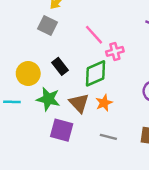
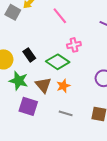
gray square: (48, 25) -> (13, 12), moved
pink line: (94, 35) -> (60, 16), moved
green diamond: (95, 73) -> (58, 62), turned 55

